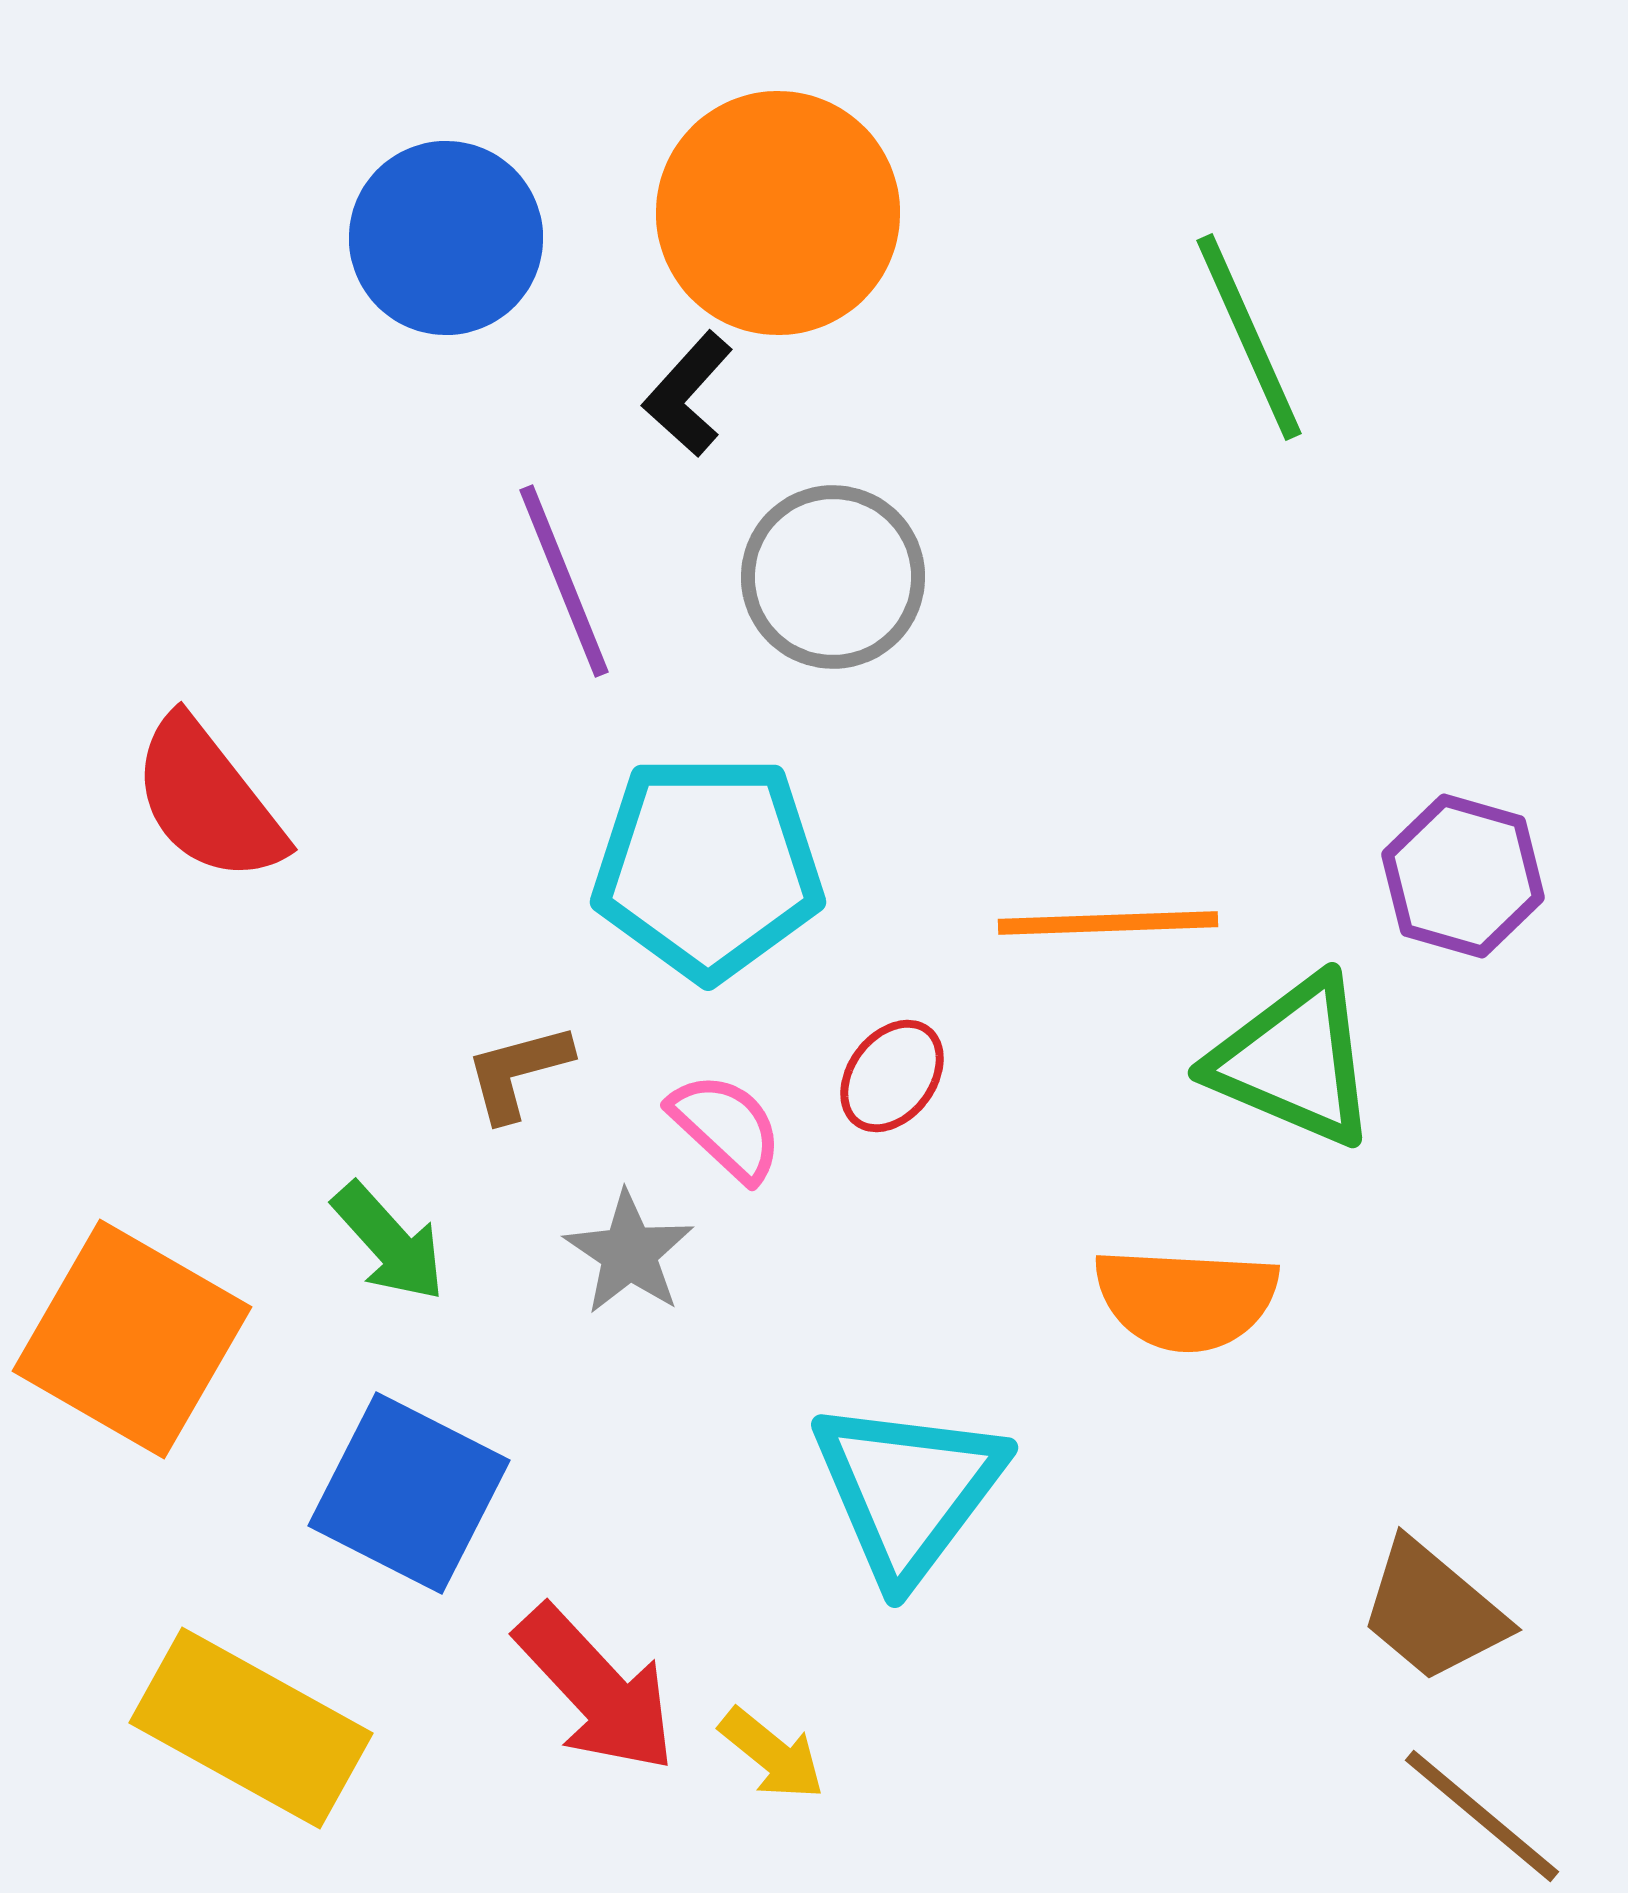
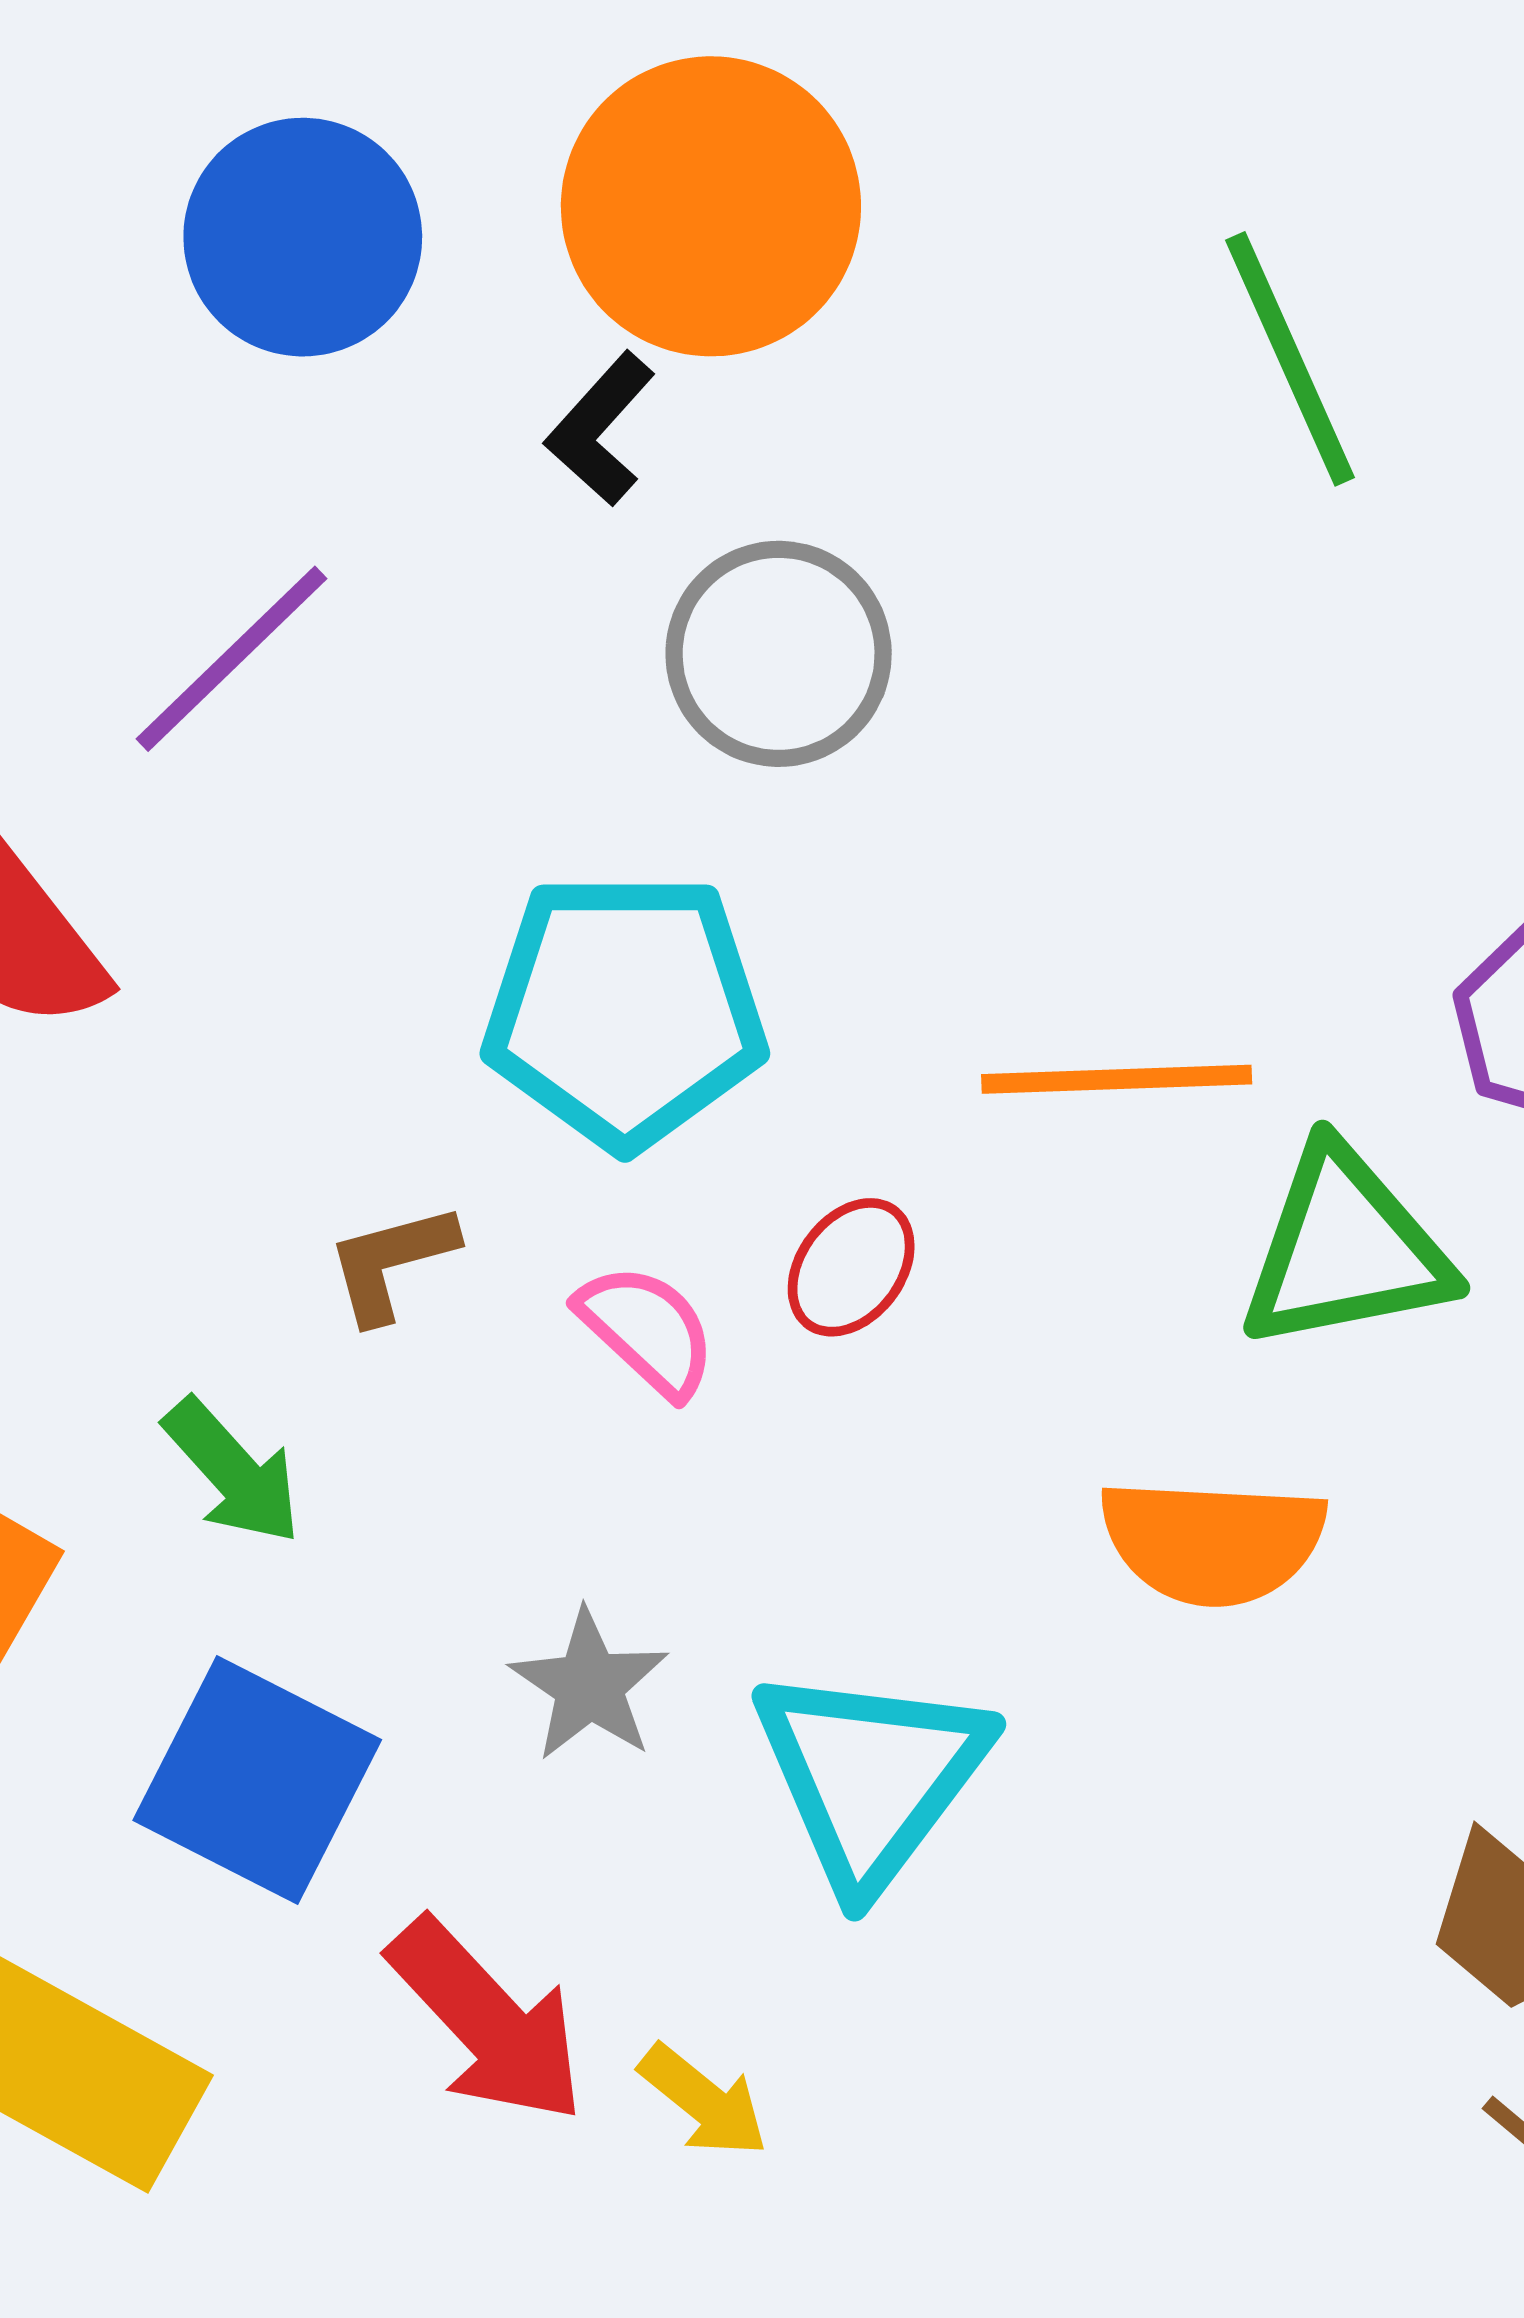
purple line: (564, 581) -> (231, 659), moved, turned 68
green triangle: (1294, 1061) -> (1345, 1249), turned -34
gray star: (629, 1253) -> (589, 1685), moved

